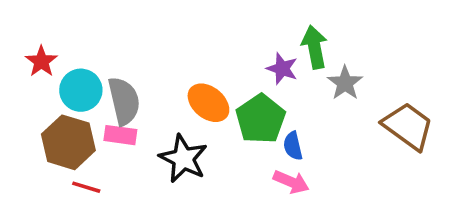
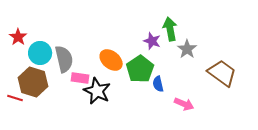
pink rectangle: (120, 135) -> (80, 78), moved
pink arrow: (291, 182) -> (184, 104), moved
red line: (86, 187) -> (15, 98), moved

